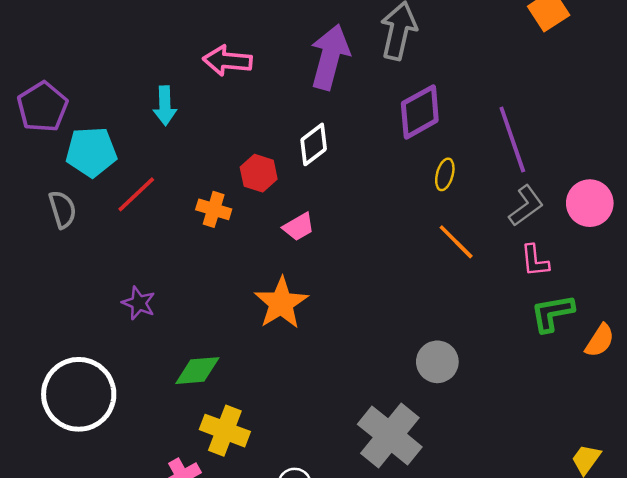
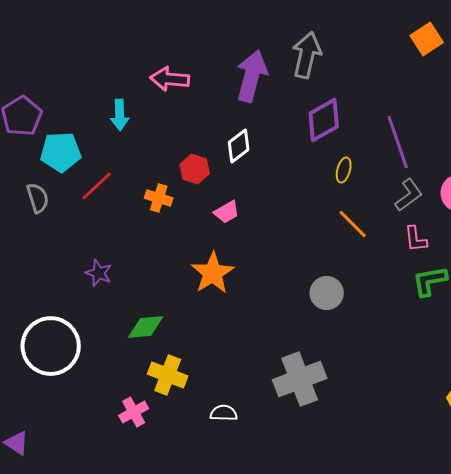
gray circle: (437, 362) -> (327, 293), moved
gray cross: (390, 436) -> (300, 379), turned 30

